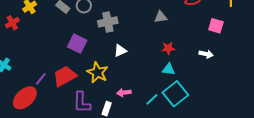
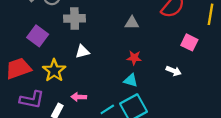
purple L-shape: (82, 102) -> (32, 100), turned -90

